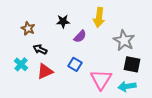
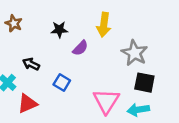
brown star: (28, 28) -> (14, 23), moved
blue square: (75, 64) -> (62, 83), moved
red triangle: (45, 71) -> (27, 104), moved

